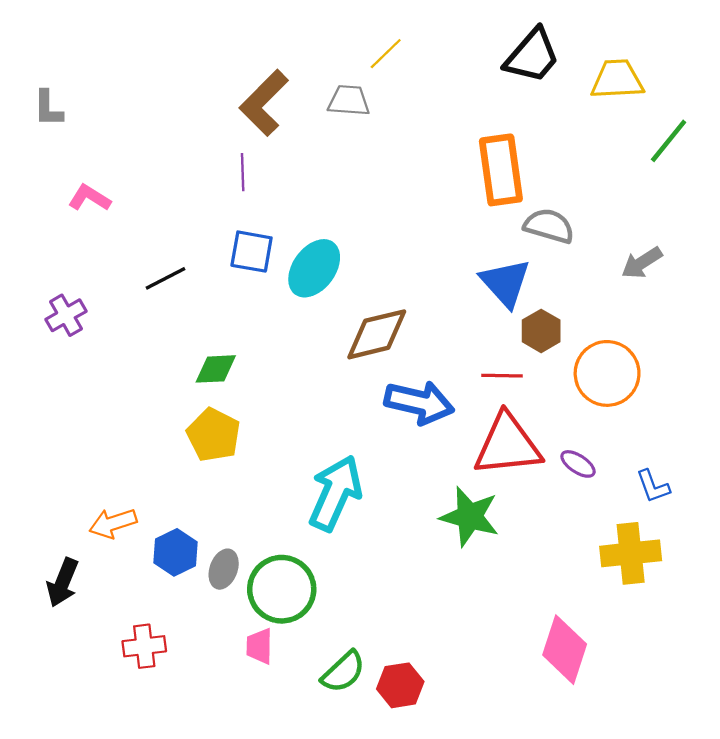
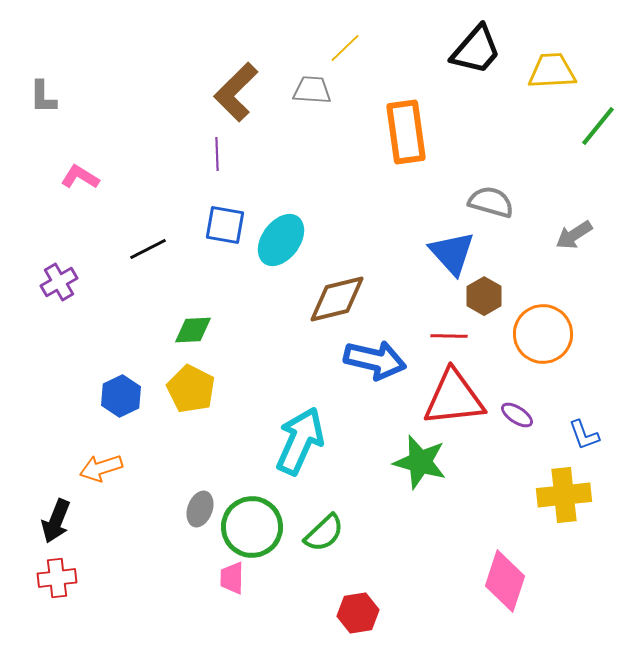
orange rectangle: (501, 170) -> (406, 132), moved
blue hexagon: (176, 552) -> (121, 396), moved
red cross: (144, 646) -> (57, 578), moved
green semicircle: (343, 672) -> (324, 533), moved

